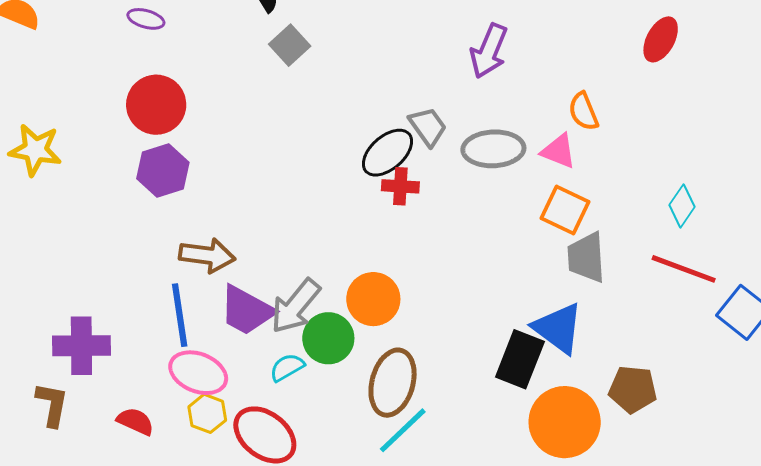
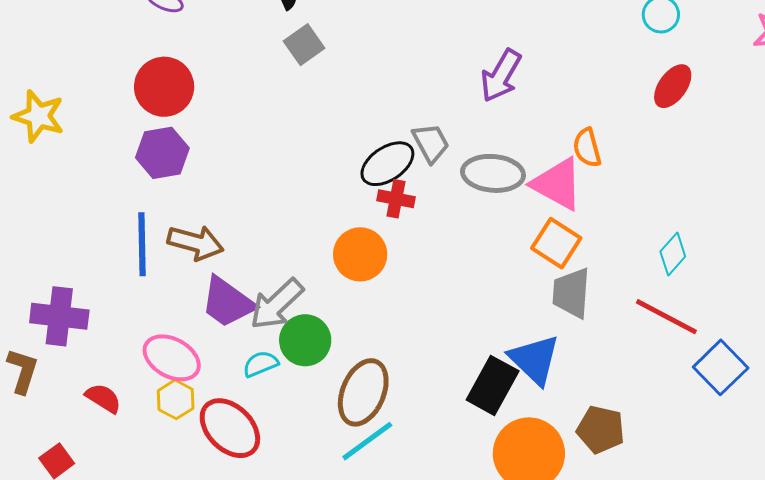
pink triangle: (559, 151) -> (557, 184), size x1.5
orange circle: (373, 299) -> (360, 254), moved
blue line: (180, 315) -> (142, 244), moved

